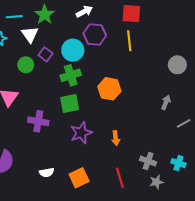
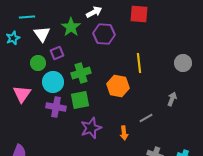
green star: (45, 15) -> (71, 27), moved
yellow line: (129, 41) -> (139, 63), moved
cyan circle: (73, 50) -> (53, 82), moved
purple square: (46, 54) -> (57, 53), turned 32
purple cross: (38, 121) -> (56, 107), moved
gray line: (184, 123) -> (146, 118), moved

